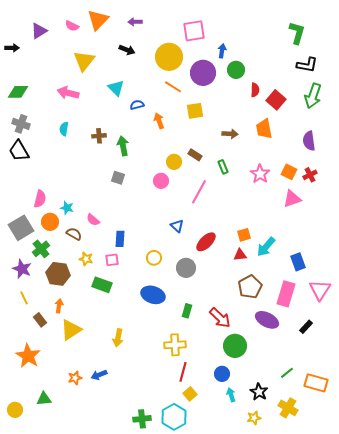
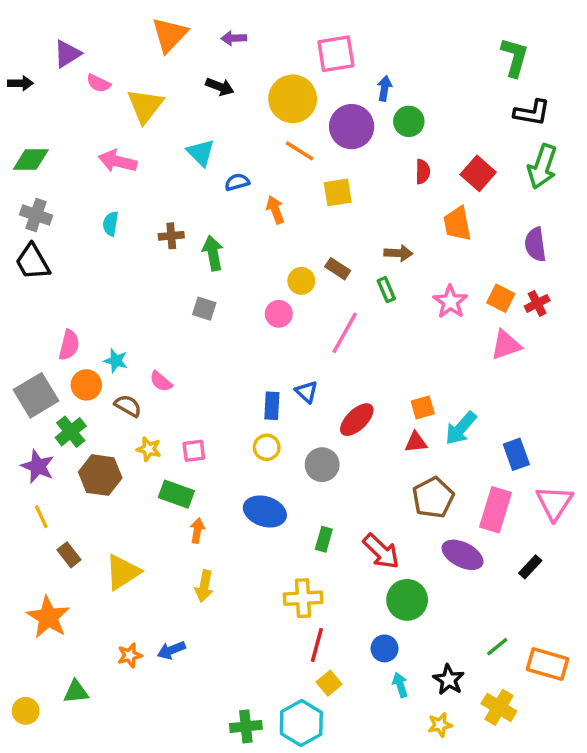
pink semicircle: (72, 26) -> (98, 83), moved
red semicircle: (255, 90) -> (423, 172), moved
brown arrow: (230, 134) -> (398, 253), moved
blue rectangle: (120, 239) -> (272, 406), moved
orange arrow: (59, 306) -> (197, 531), moved

